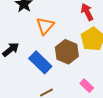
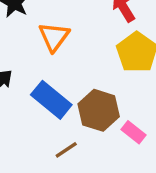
brown hexagon: (67, 52) -> (99, 110), moved

